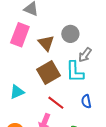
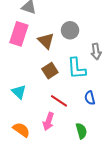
gray arrow: (85, 55) -> (96, 51), moved, turned -42
brown square: (49, 73) -> (50, 71), size x0.7
cyan triangle: (17, 92) -> (19, 92), turned -49

